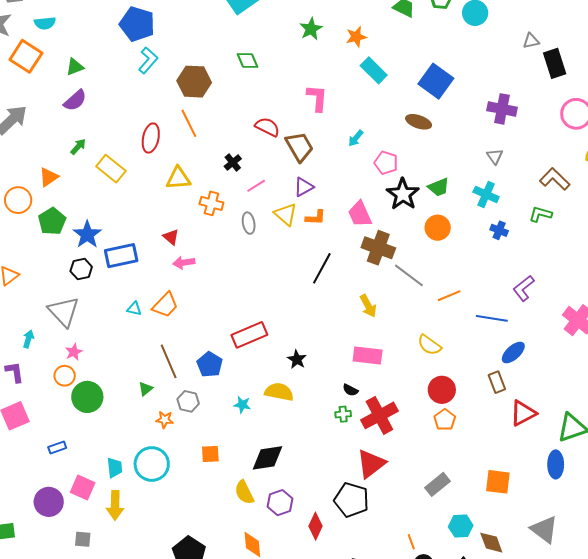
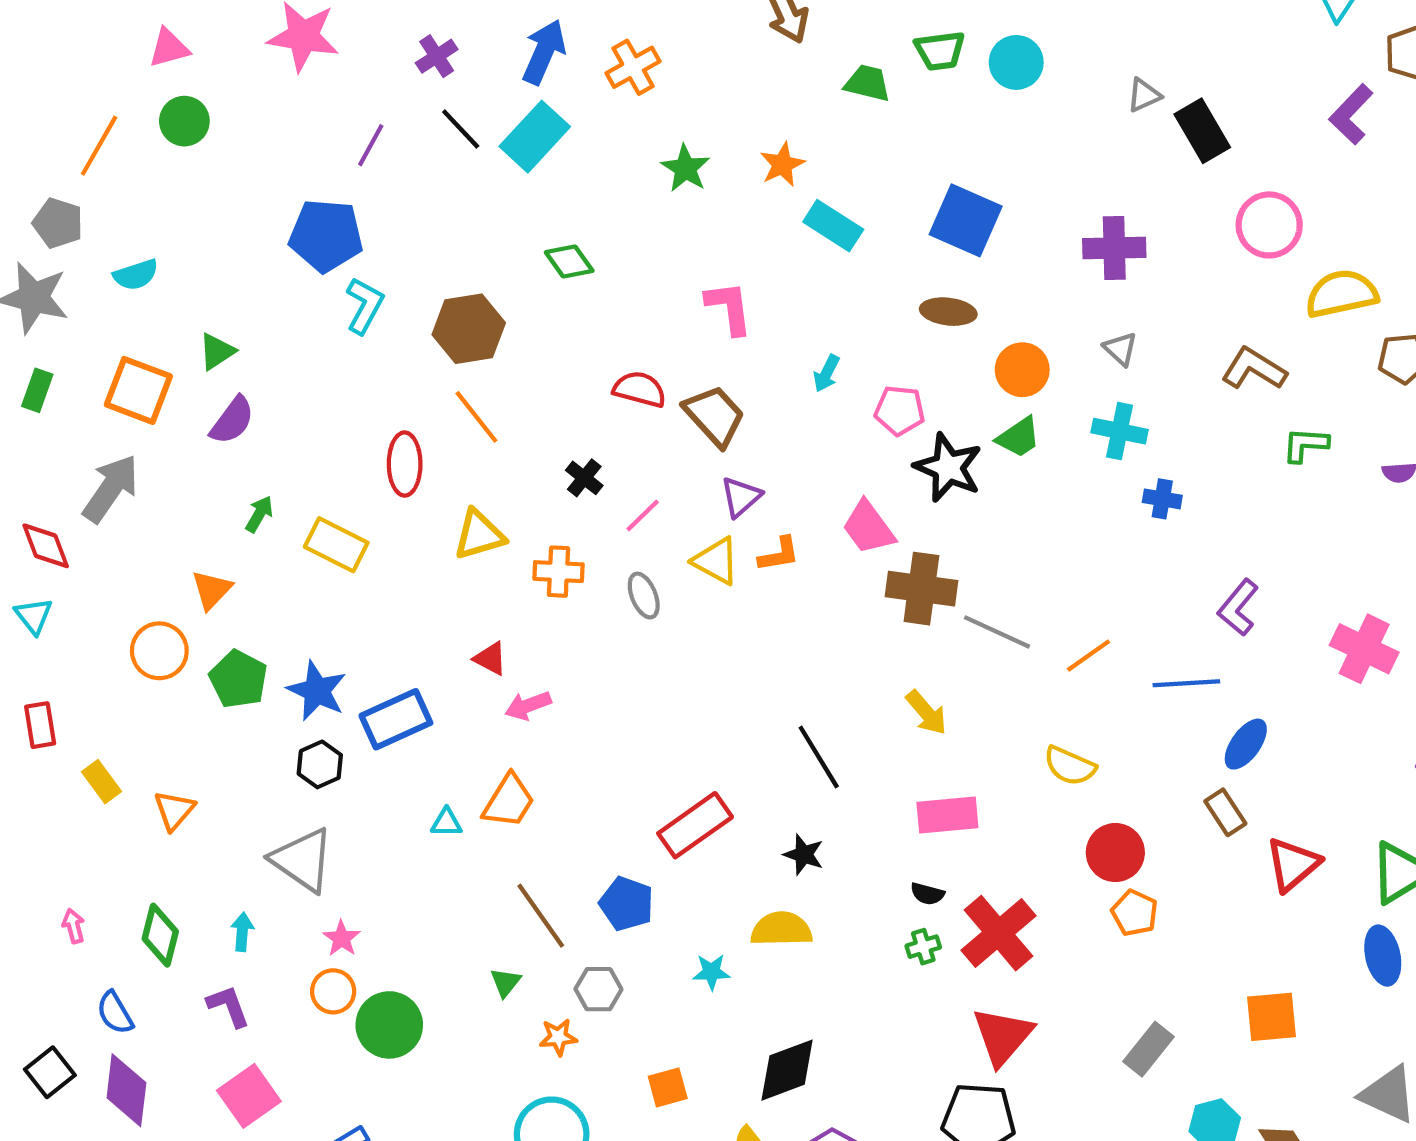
orange square: (26, 56) -> (138, 390), moved
green L-shape: (540, 214) -> (1305, 445), moved
orange circle: (438, 228) -> (1022, 370), moved
black line: (322, 268) -> (819, 757), moved, turned -48

